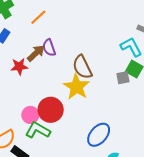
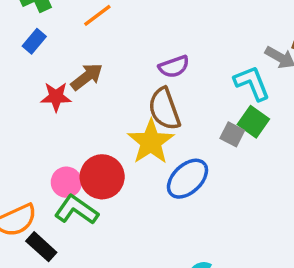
purple semicircle: (49, 48) -> (174, 67), moved, turned -96
gray square: (123, 78) -> (232, 134), turned 32
blue ellipse: (99, 135) -> (187, 179), moved

